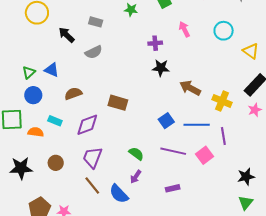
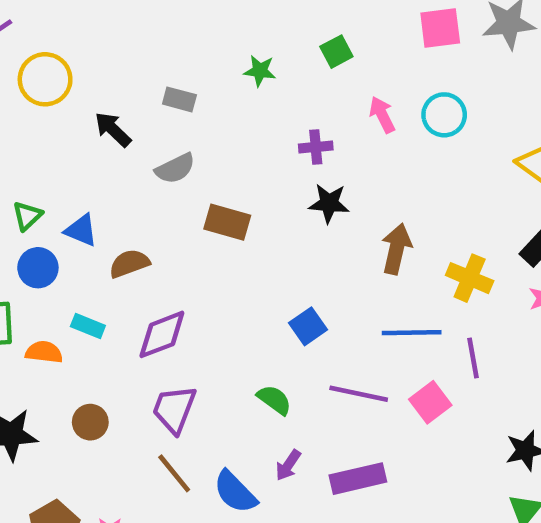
cyan circle: (224, 31) -> (444, 115), moved
blue triangle: (52, 70) -> (81, 230), moved
brown arrow: (190, 88) -> (396, 249), turned 75
brown rectangle: (118, 103) -> (227, 222), moved
blue square: (166, 121) -> (308, 326), moved
purple arrow: (136, 177) -> (288, 465), moved
purple rectangle: (173, 188) -> (358, 479), size x1.6

